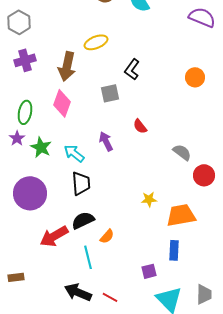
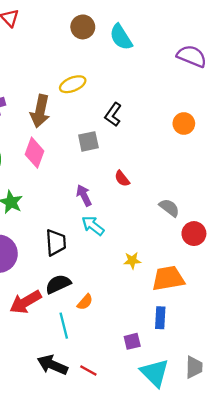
cyan arrow: (74, 153) -> (93, 226), moved

